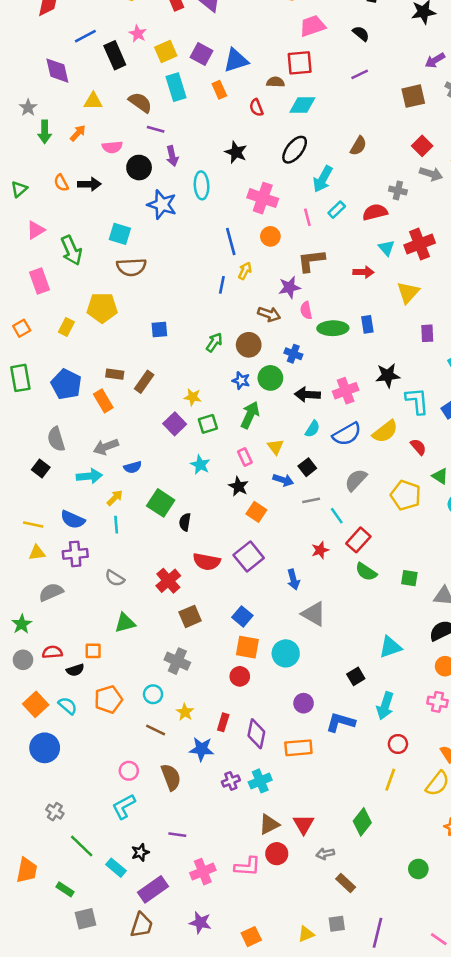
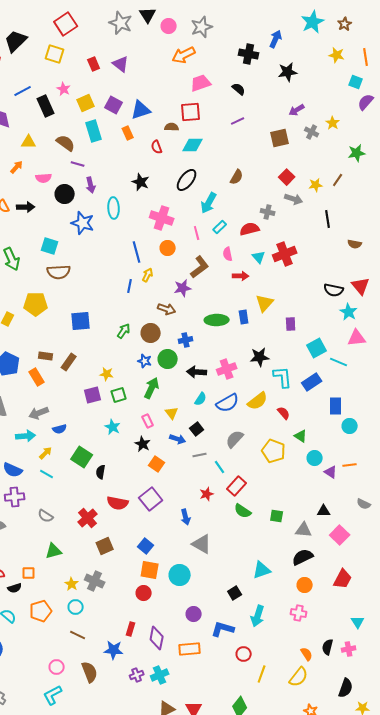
brown L-shape: (311, 261) -> (200, 267), turned 150
yellow triangle: (408, 292) -> (265, 303), moved
pink semicircle: (306, 310) -> (228, 254), moved
blue square: (159, 329) -> (81, 321), size x1.5
blue cross: (293, 354) -> (186, 340), turned -32
purple square: (175, 424) -> (93, 395), turned 30
cyan line: (116, 525) -> (47, 474), turned -56
yellow star: (185, 712) -> (72, 584), moved
red circle: (398, 744) -> (244, 654), moved

